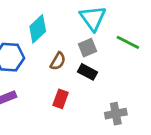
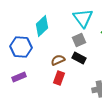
brown semicircle: (58, 61) -> (58, 60), moved, turned -144

